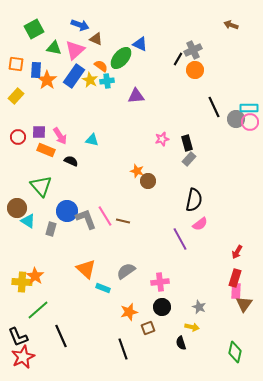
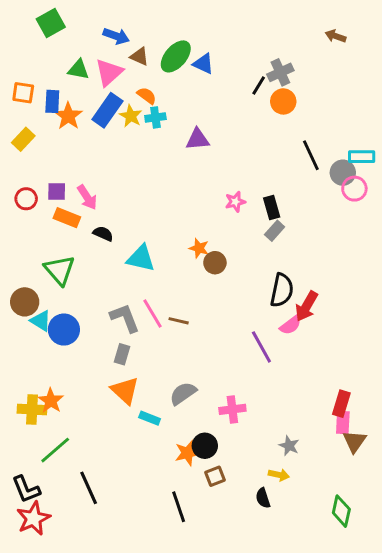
green square: (34, 29) -> (51, 23), moved
green ellipse: (121, 58) -> (176, 56), moved
pink circle: (250, 122) -> (354, 189), moved
cyan triangle: (92, 140) -> (141, 258), moved, size x1.5
blue circle: (67, 211) -> (64, 330), moved
gray rectangle: (51, 229) -> (122, 354), moved
red arrow: (237, 252) -> (306, 306), moved, size x1.5
black circle: (162, 307) -> (205, 446), moved

